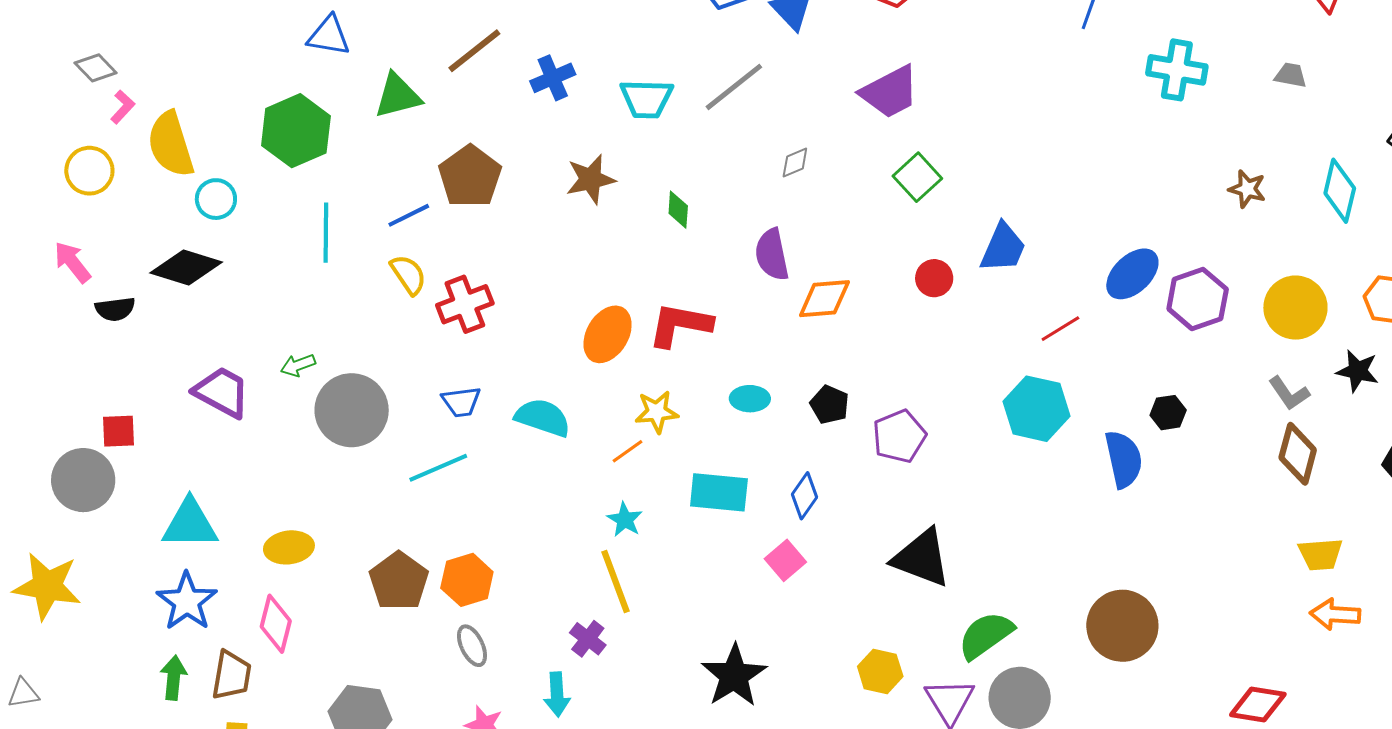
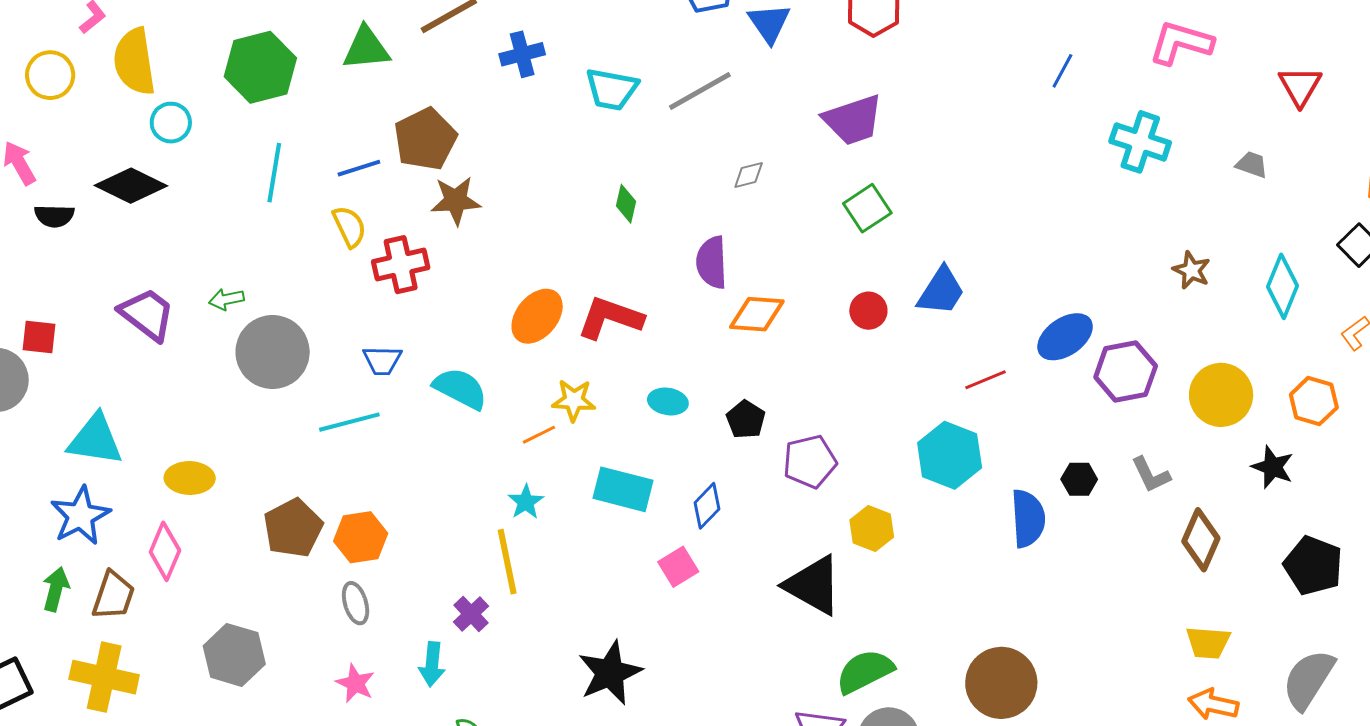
brown star: (591, 179) -> (456, 201), moved
gray L-shape: (1289, 393) -> (1151, 475), moved
yellow hexagon: (880, 671) -> (872, 528), moved

